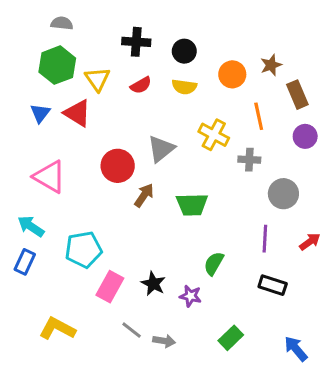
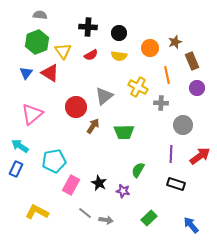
pink triangle: (49, 177) -> (32, 114), turned 50
red arrow: (310, 242) -> (200, 156), size x1.5

